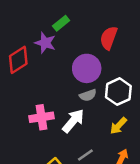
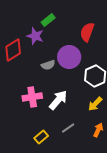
gray semicircle: (88, 95) -> (48, 65), moved

